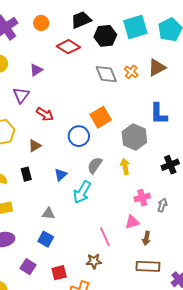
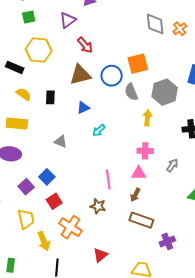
brown triangle: (35, 146) -> (80, 75), moved, size x1.6
gray semicircle: (95, 165) -> (131, 92), moved, turned -72
cyan arrow: (82, 192) -> (99, 130), size x0.6
pink cross: (142, 198) -> (145, 151), moved
brown arrow: (146, 238) -> (135, 195), moved
blue square: (46, 239) -> (47, 177), moved
brown star: (94, 261) -> (98, 206), moved
red square: (59, 273) -> (54, 201), turned -35

